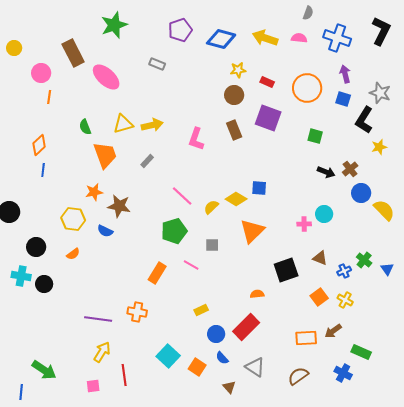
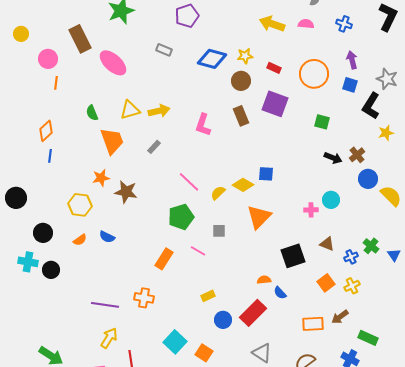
blue cross: (337, 38) -> (344, 24), size x0.6
blue diamond: (221, 39) -> (212, 59), moved
blue semicircle: (105, 231) -> (107, 237), moved
yellow cross: (345, 300) -> (352, 286), turned 35
blue semicircle: (222, 358) -> (280, 293), moved

